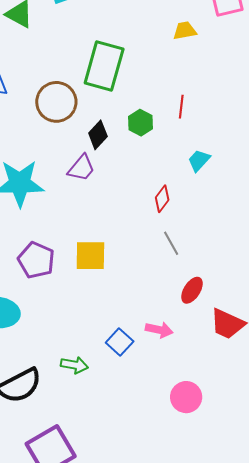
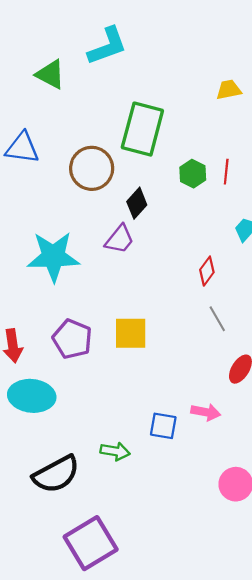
green hexagon: (141, 123) -> (193, 174), moved
blue square: (120, 342) -> (163, 426), turned -32

